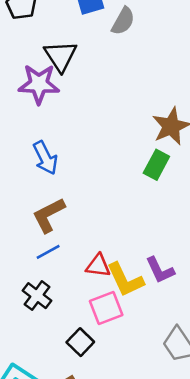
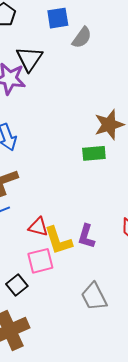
green rectangle: (156, 165) -> (94, 153), turned 50
purple L-shape: (160, 270) -> (86, 236), turned 35

